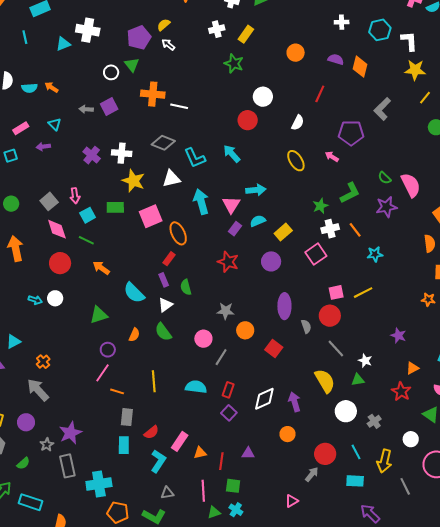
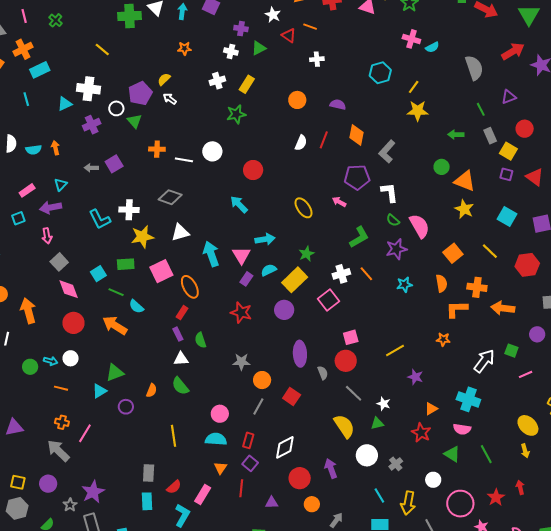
white cross: (342, 22) -> (317, 59), moved
white L-shape: (409, 41) -> (390, 192), moved
green star: (234, 64) -> (236, 114), turned -30
orange diamond: (360, 67) -> (356, 135), moved
white circle: (111, 72) -> (116, 108), moved
orange arrow: (51, 87) -> (55, 148), turned 48
orange cross: (153, 94) -> (157, 149), size x0.7
white circle: (263, 97) -> (212, 151), moved
yellow line: (425, 98) -> (414, 87), moved
white semicircle: (298, 123) -> (301, 143), moved
cyan triangle: (55, 124) -> (61, 184), turned 32
purple arrow: (43, 147) -> (51, 207), size x1.5
purple cross: (92, 155) -> (92, 125), moved, turned 30
cyan L-shape: (195, 158) -> (100, 219), moved
yellow star: (133, 181) -> (142, 237), turned -30
pink arrow: (75, 196) -> (47, 236), moved
green circle: (11, 204) -> (30, 367), moved
green star: (320, 206) -> (306, 254), moved
yellow rectangle: (283, 232) -> (295, 280), size x1.4
green line: (86, 240) -> (116, 292), moved
cyan star: (375, 254) -> (404, 284), moved
orange arrow: (101, 268) -> (115, 325), size x1.4
cyan semicircle: (134, 293) -> (136, 306), moved, size x0.7
yellow line: (363, 293) -> (395, 351), moved
white triangle: (165, 305) -> (181, 359), turned 35
pink circle: (203, 339) -> (220, 414), moved
cyan triangle: (13, 342) -> (99, 391), moved
gray line: (221, 357) -> (258, 406), moved
orange cross: (43, 362) -> (62, 422), turned -32
pink line: (102, 373) -> (85, 433), moved
orange line: (117, 391) -> (61, 388), moved
purple arrow: (294, 402) -> (331, 468), moved
orange circle: (288, 434) -> (312, 504), moved
orange triangle: (200, 453) -> (220, 468), moved, turned -40
red circle: (325, 454) -> (300, 478), moved
red line: (221, 461) -> (241, 488), moved

